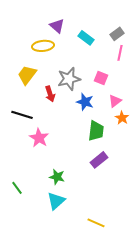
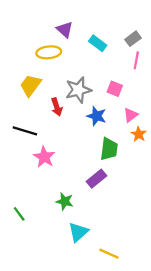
purple rectangle: (99, 160) -> (97, 179), moved
cyan triangle: (56, 201) -> (78, 232), moved

